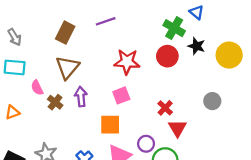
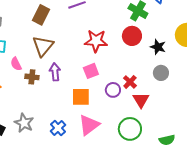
black star: (197, 46) -> (158, 47), moved
gray circle: (212, 101) -> (161, 73), moved
brown cross: (55, 102) -> (32, 77), turned -32
purple circle: (146, 144) -> (113, 90), moved

